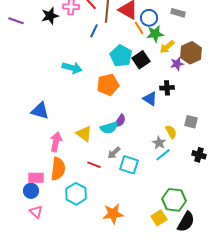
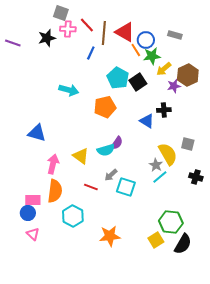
yellow semicircle: (171, 132) -> (168, 154), size x1.6

